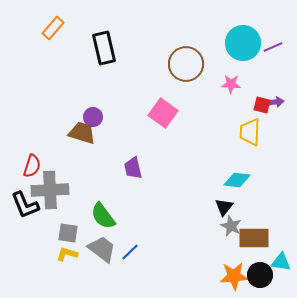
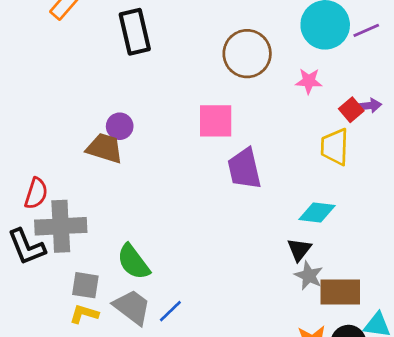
red square: (262, 105) -> (351, 110), turned 36
pink square: (163, 113) -> (216, 121), turned -36
purple trapezoid: (133, 168) -> (244, 169), moved, size x1.4

